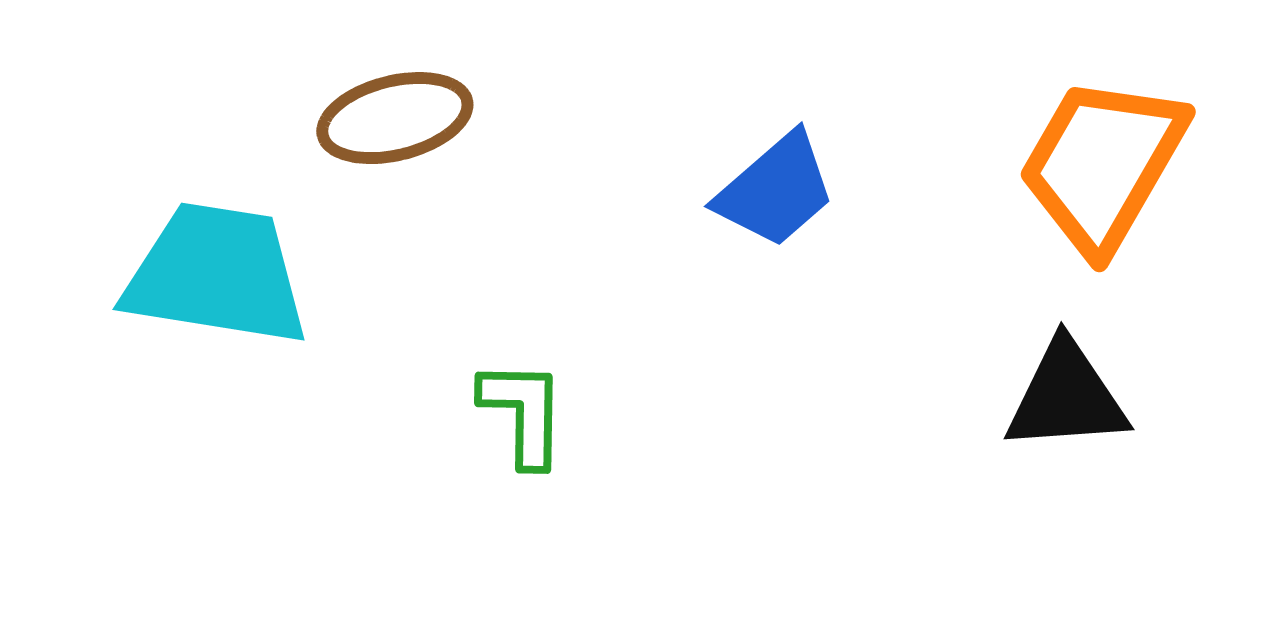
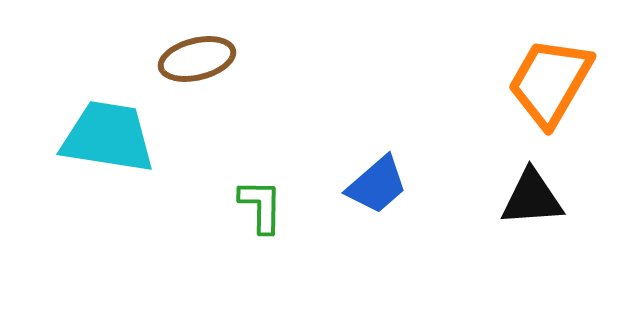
blue trapezoid: (776, 190) -> (377, 185), moved

